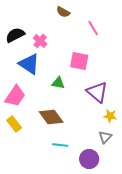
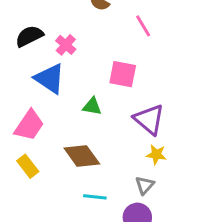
yellow star: (110, 116) -> (156, 154), moved
gray triangle: (105, 137) -> (145, 185), moved

